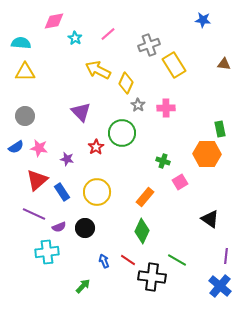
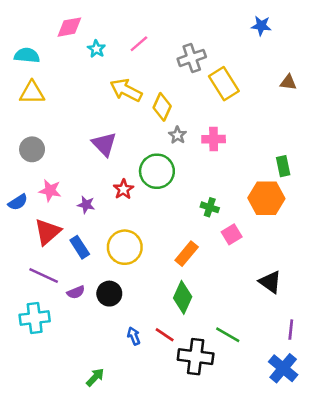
blue semicircle: (16, 147) -> (18, 202), moved
cyan cross: (47, 252) -> (35, 318), moved
green arrow: (83, 286) -> (95, 377), moved

